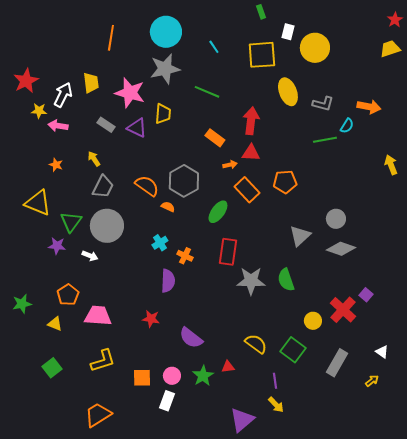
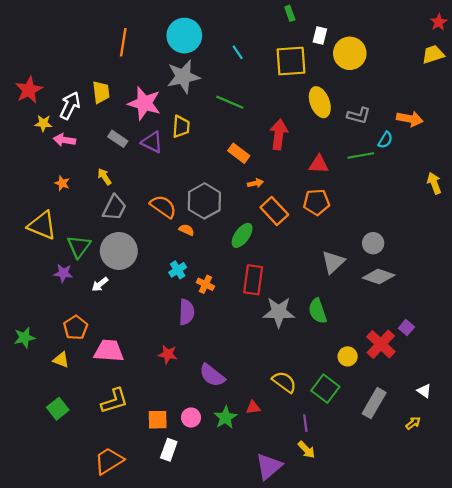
red triangle: (251, 153) -> (319, 164), moved
white arrow: (90, 256) -> (100, 284), turned 119
white rectangle: (167, 401) -> (169, 450), moved

